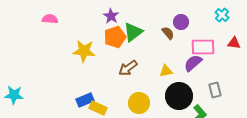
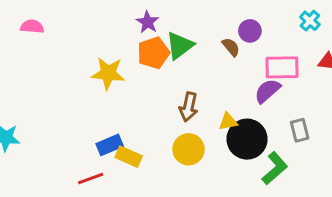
pink semicircle: (50, 19) -> (32, 27), moved
brown arrow: (128, 68) -> (189, 107), moved, turned -42
yellow triangle: (166, 71) -> (228, 122), moved

